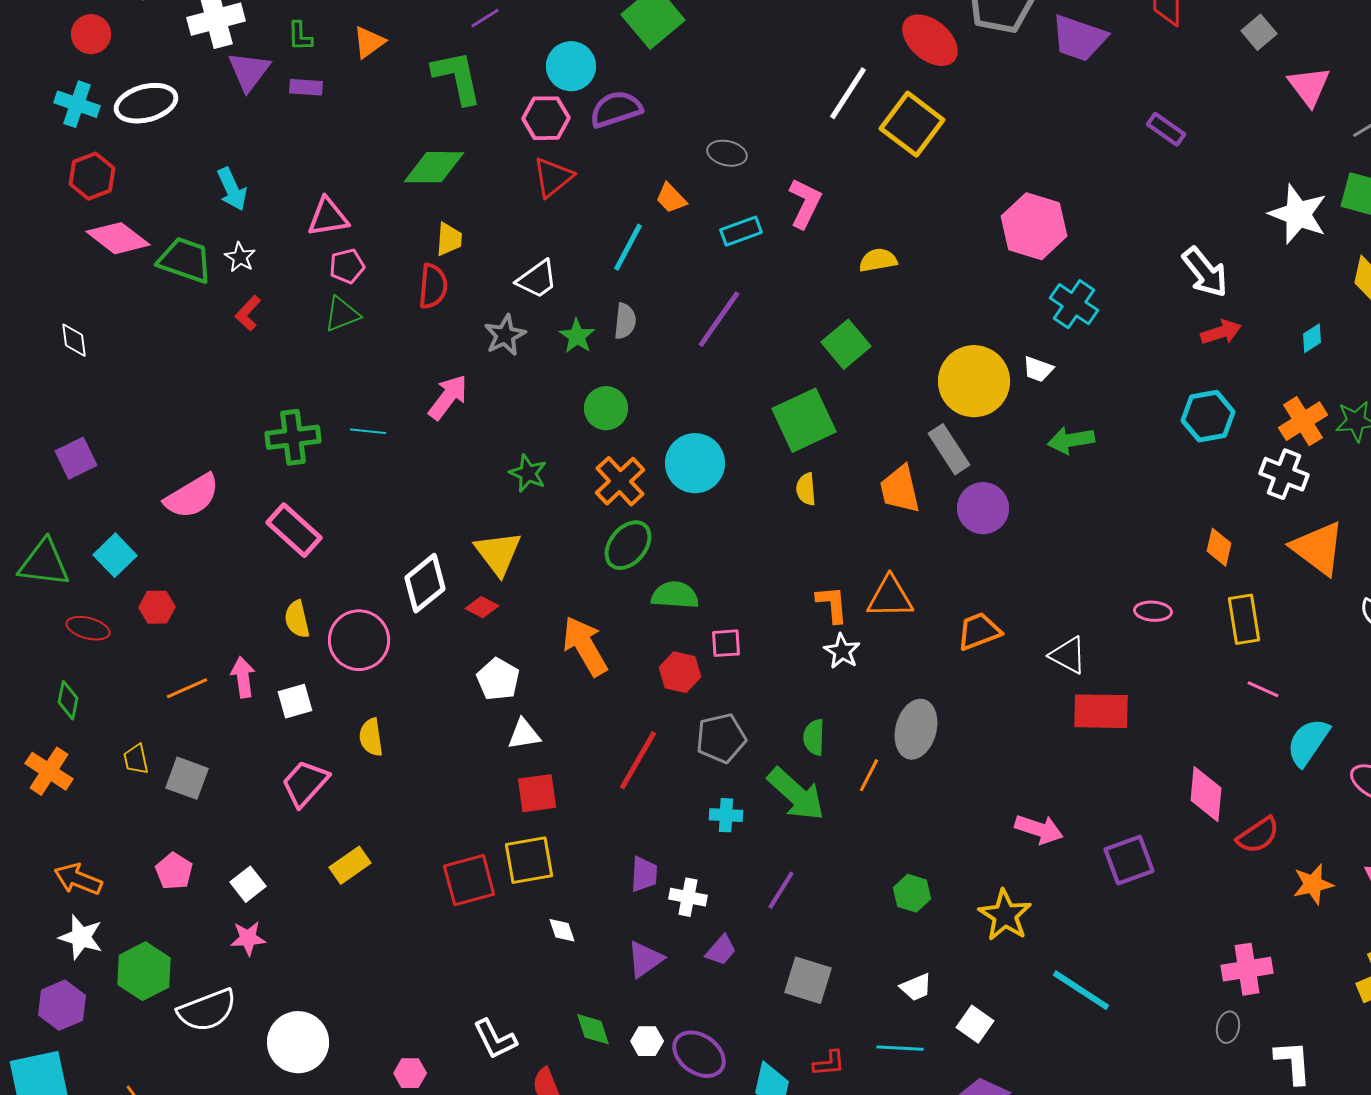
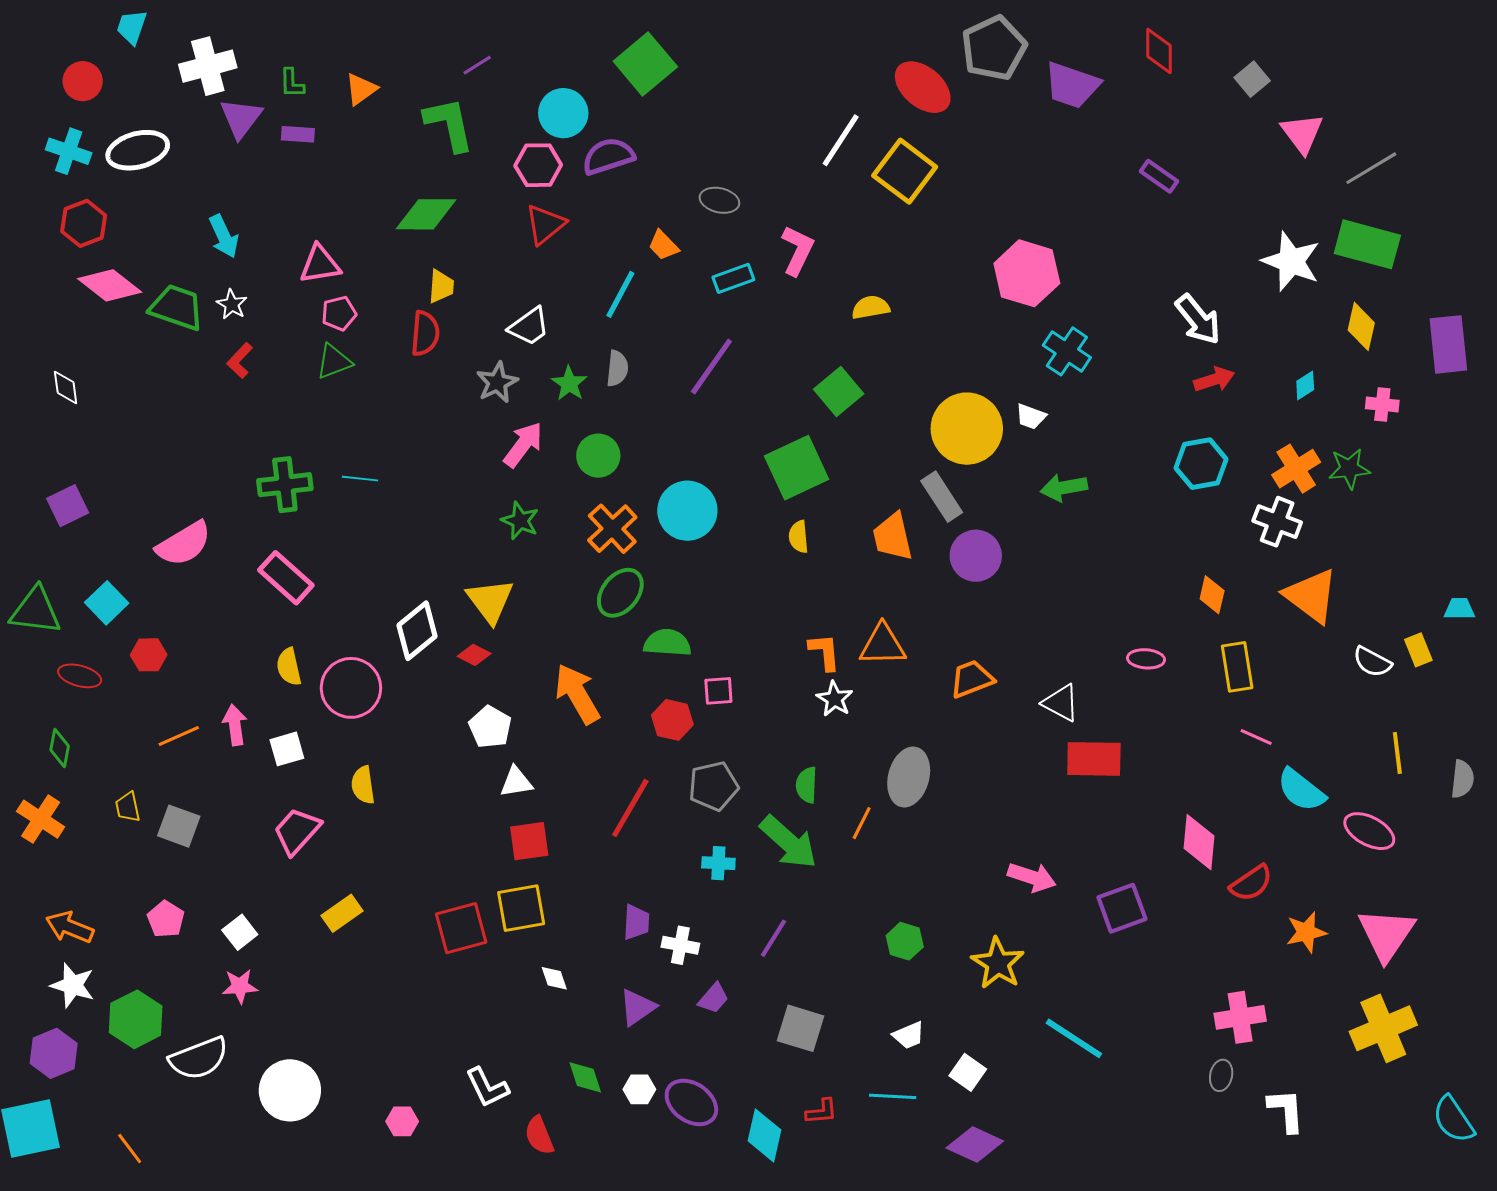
pink arrow: (448, 397) -> (523, 445), moved
cyan semicircle: (1308, 742) -> (1301, 790), turned -86

